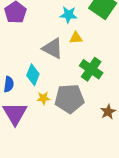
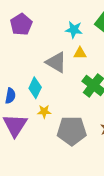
gray pentagon: (69, 99) -> (72, 131), moved

